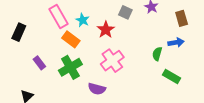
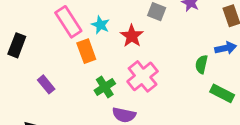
orange rectangle: (71, 39) -> (86, 51), turned 36
green cross: (70, 67) -> (105, 87), moved, size x0.7

